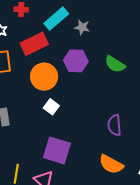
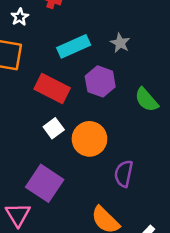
cyan rectangle: (56, 19) -> (74, 46), moved
red rectangle: (34, 44) -> (52, 88), moved, turned 36
orange circle: (44, 77) -> (89, 139), moved

